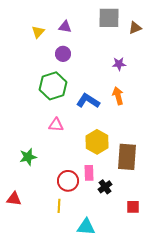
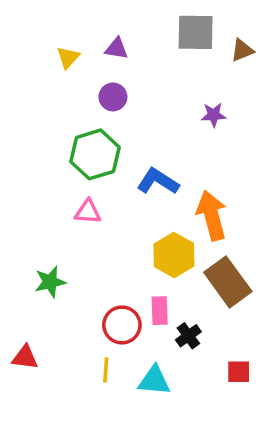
orange arrow: (118, 96) -> (212, 215), moved, size x1.5
pink triangle: (56, 125) -> (88, 212), moved
brown rectangle: (127, 157) -> (228, 282), turned -40
cyan triangle: (86, 227) -> (154, 381), moved

